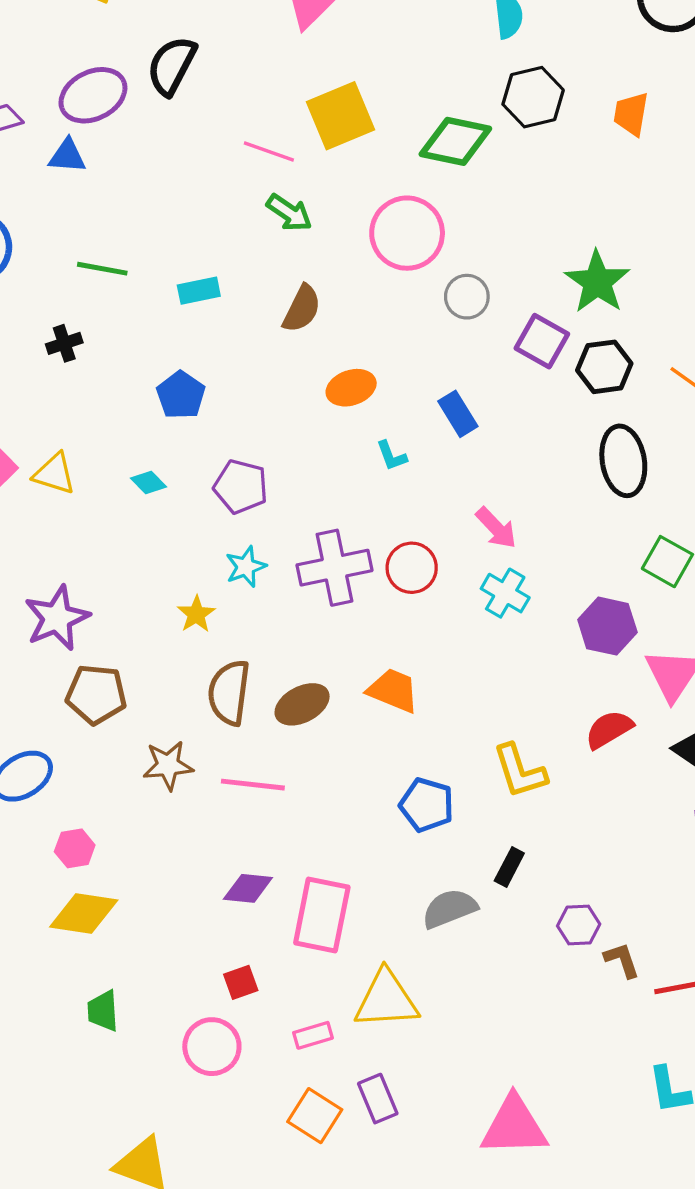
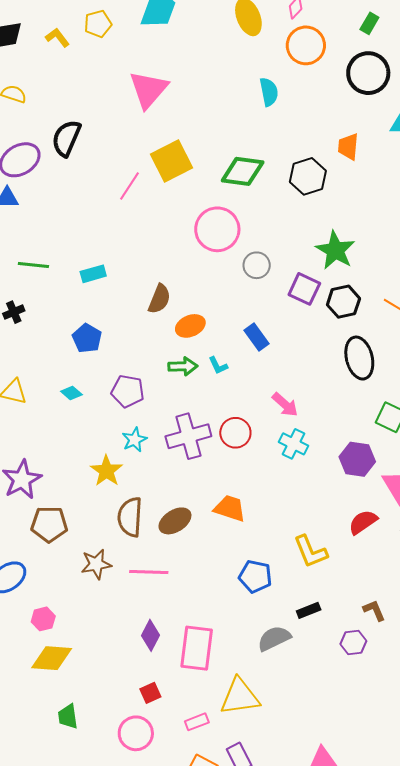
black hexagon: (533, 97) -> (308, 176), moved
pink line: (269, 152) -> (130, 186), turned -72
green arrow: (289, 213) -> (183, 366), moved, turned -32
brown semicircle: (302, 309) -> (159, 299), moved
yellow star: (196, 614) -> (106, 471), size x1.4
black rectangle: (509, 867) -> (309, 610), turned 45
purple diamond: (248, 888) -> (150, 635), turned -64
brown L-shape: (622, 960) -> (374, 610), moved

